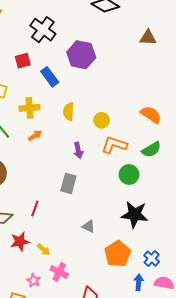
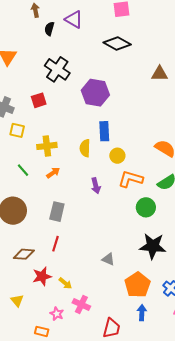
blue rectangle: (50, 77) -> (104, 131), moved, turned 36
gray rectangle: (68, 183) -> (57, 212), moved
blue arrow: (139, 282) -> (142, 313), moved

